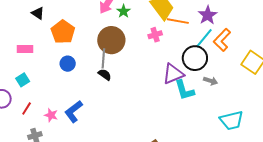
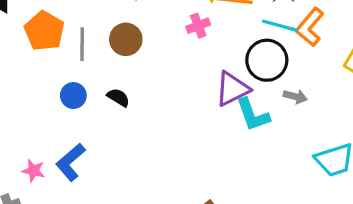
cyan line: (204, 38) -> (280, 26), turned 70
brown circle: (111, 40) -> (126, 39), size x0.7
gray line: (103, 58) -> (82, 44), moved
blue circle: (68, 64) -> (73, 96), moved

